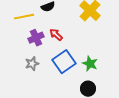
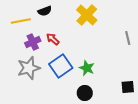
gray star: (32, 64) -> (29, 68), size x1.6

